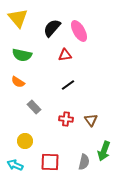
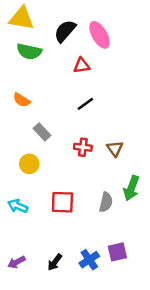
yellow triangle: (18, 18) -> (22, 18), turned -40
green semicircle: (22, 55) -> (29, 51), moved
yellow circle: (25, 141) -> (29, 164), moved

